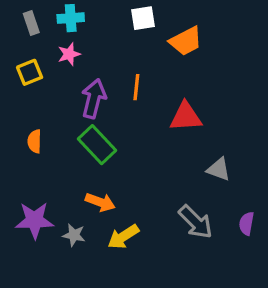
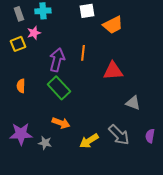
pink star: (69, 54) -> (34, 33), moved
yellow arrow: (123, 237) -> (89, 141), moved

